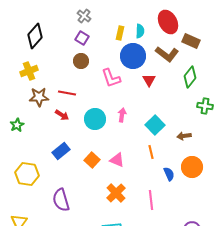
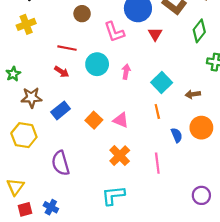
brown star: (39, 97) -> (31, 98), moved
cyan circle: (95, 119) -> (97, 64), moved
green star: (17, 125) -> (13, 74), moved

